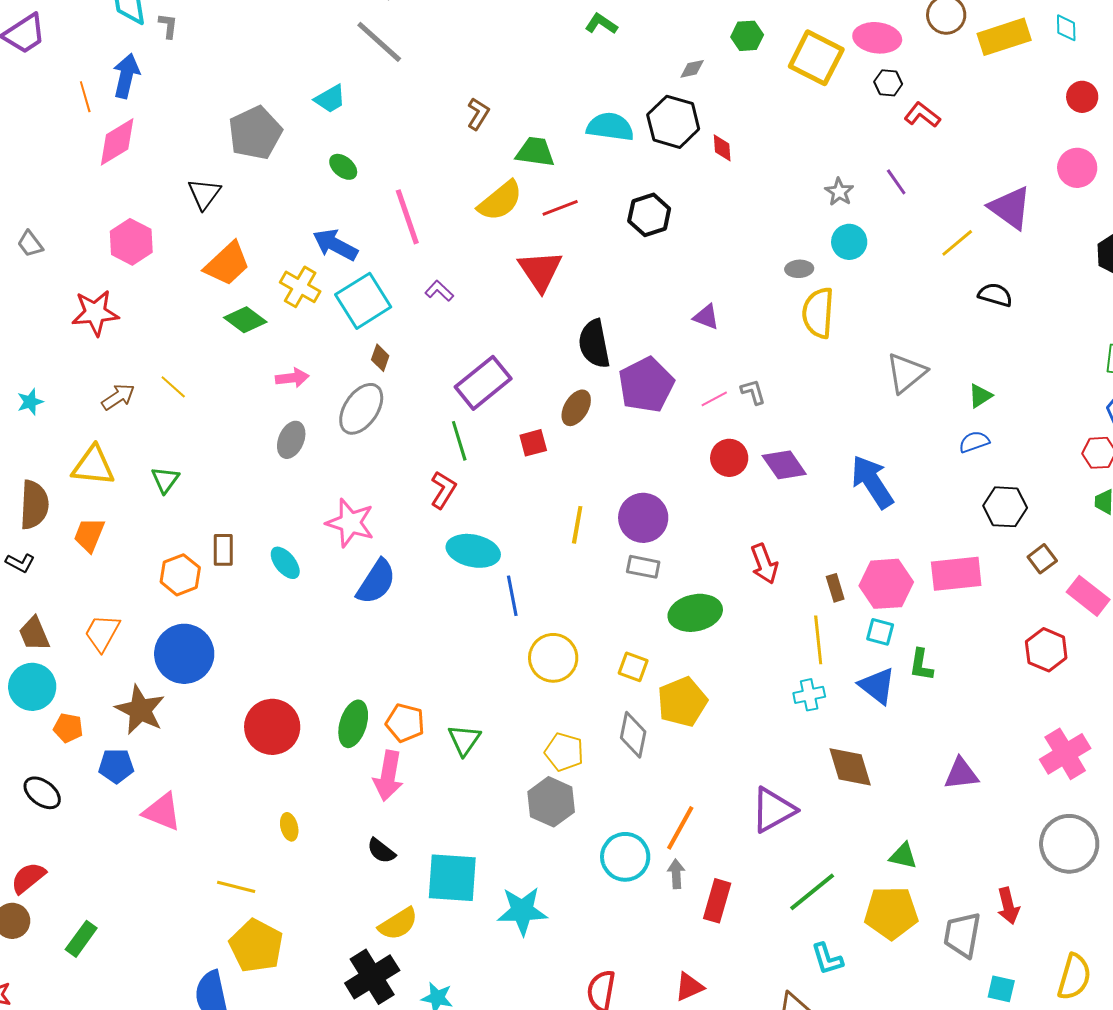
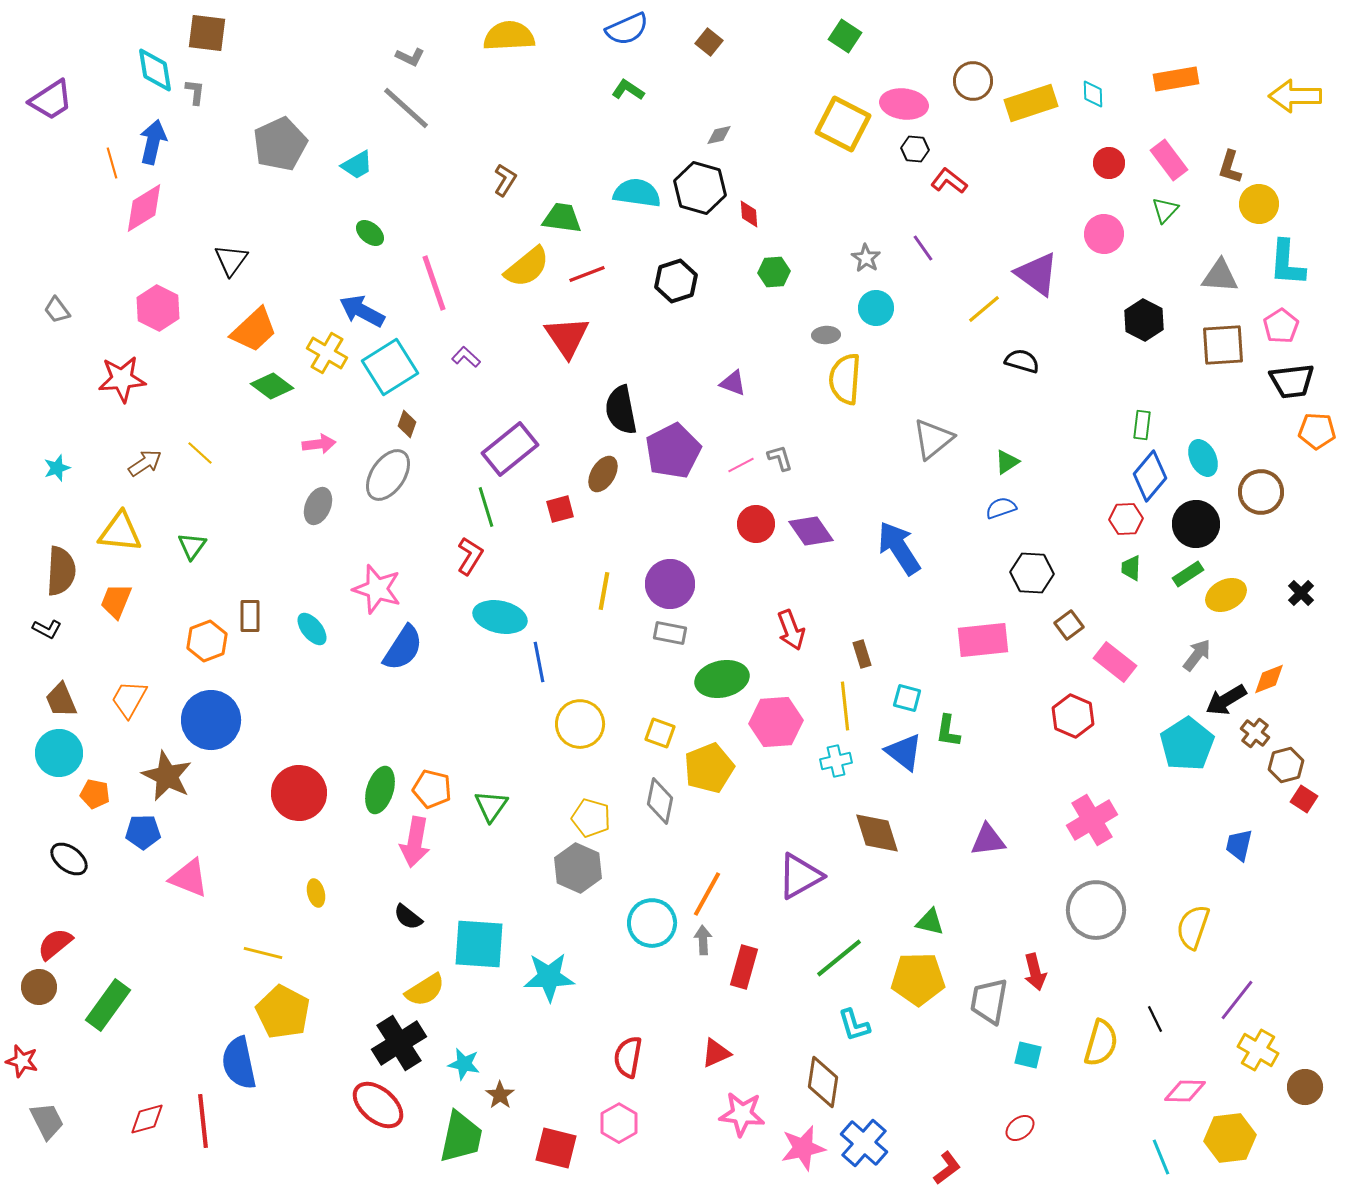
green hexagon: (747, 36) -> (774, 272), moved
gray pentagon: (255, 133) -> (280, 144), moved
pink hexagon: (886, 584) -> (776, 722), moved
green rectangle: (81, 939) -> (108, 1005), size x1.4

